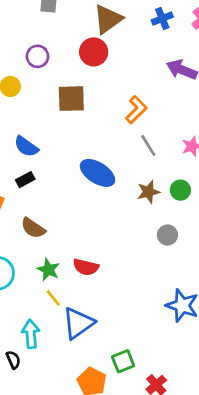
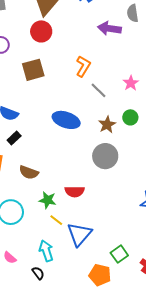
gray circle: (167, 235) -> (105, 156), moved, size x1.6

